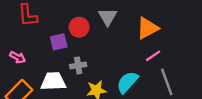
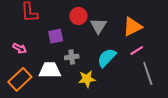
gray triangle: (108, 17) -> (98, 26), moved
red circle: (79, 27) -> (78, 16), moved
cyan semicircle: (127, 82) -> (107, 58), moved

